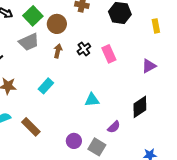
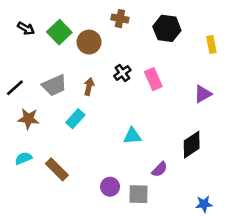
gray trapezoid: (29, 42) -> (54, 85), moved
brown arrow: (58, 51) -> (89, 87), moved
gray square: (97, 147) -> (138, 194), turned -30

